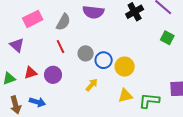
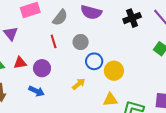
gray circle: (86, 53) -> (81, 42), moved
blue arrow: (37, 102) -> (37, 91), moved

